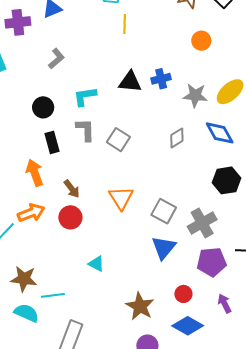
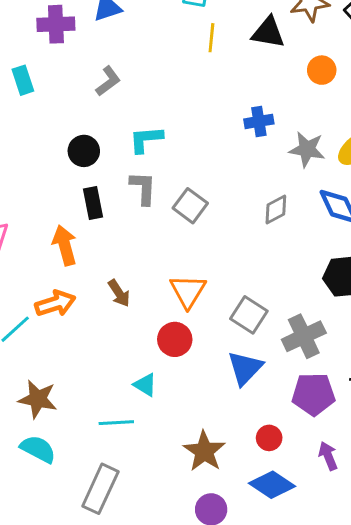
black triangle: (130, 82) -> (268, 32), moved
brown arrow: (72, 189) -> (119, 293), moved
red circle: (70, 217) -> (175, 339), moved
cyan line: (53, 295) -> (116, 423), moved

